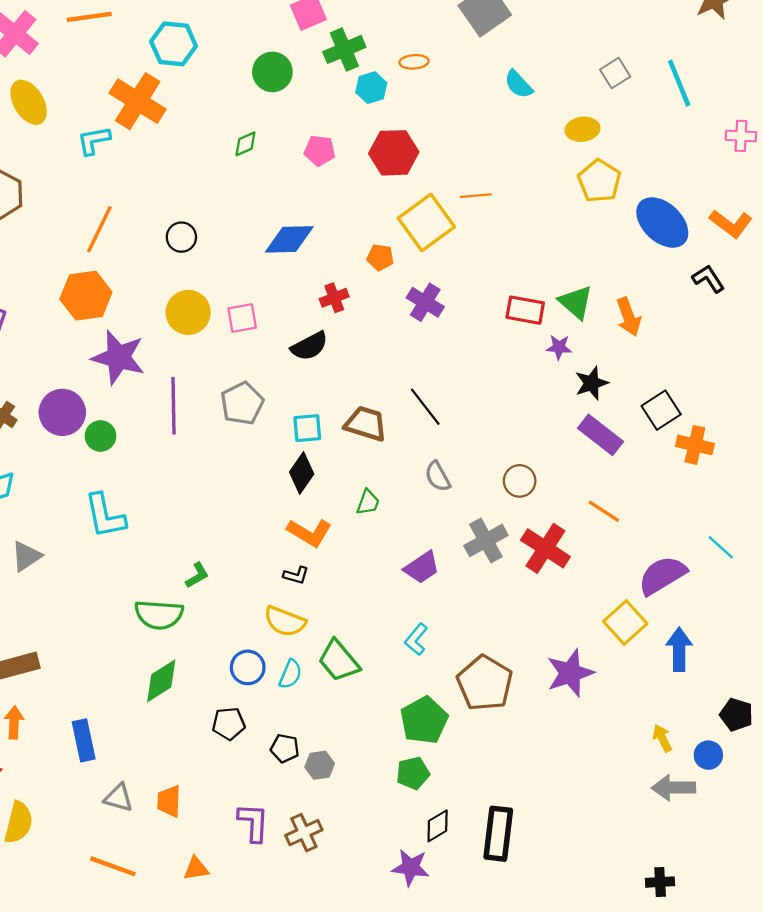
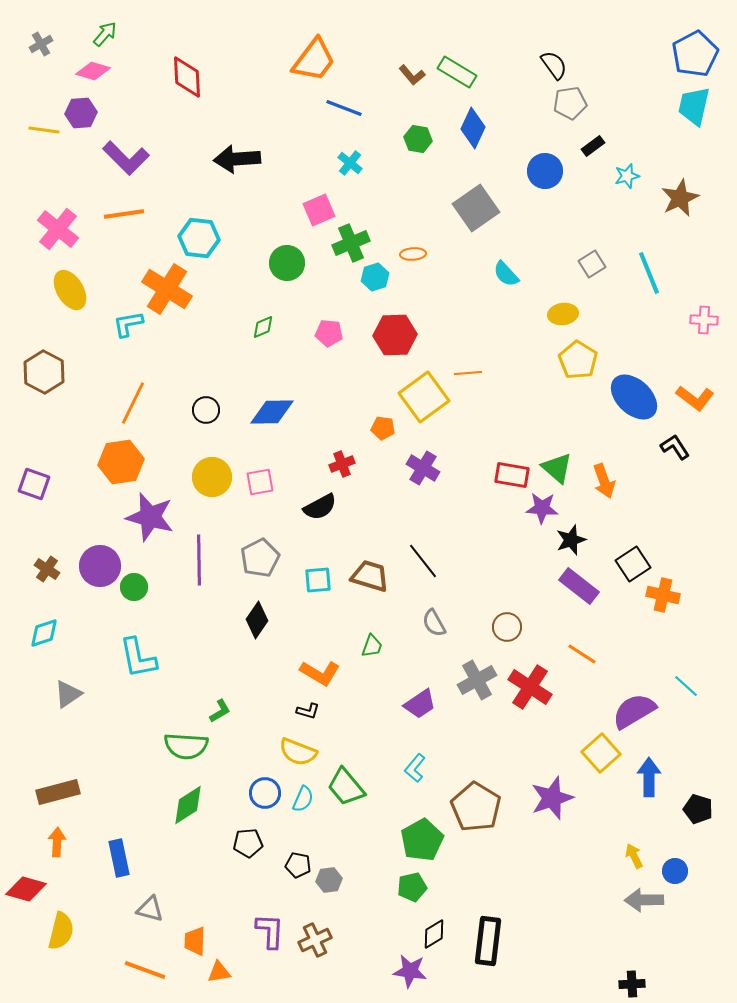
blue diamond: (289, 239) -> (272, 412), moved
purple star: (559, 347) -> (542, 508), size x1.4
black diamond: (302, 473) -> (257, 620), moved
black pentagon: (736, 715) -> (698, 809), moved
orange trapezoid: (169, 801) -> (195, 941), moved

